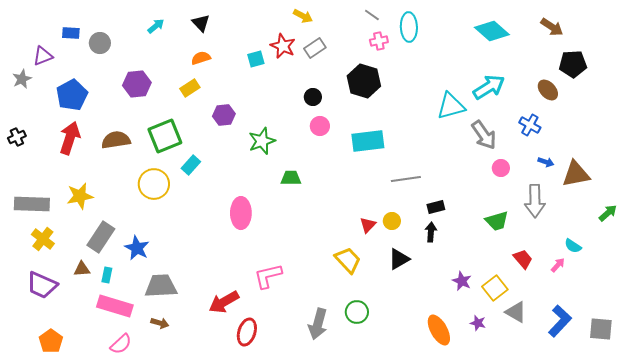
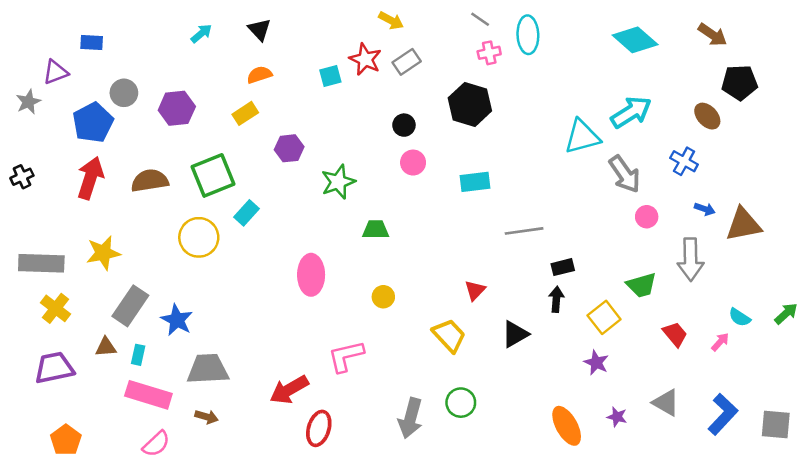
gray circle: (100, 43) -> (124, 93), moved
cyan rectangle: (368, 141) -> (475, 182), size x0.7
green arrow: (608, 213) -> (786, 314), moved
yellow circle: (392, 221) -> (383, 297), moved
purple trapezoid: (42, 285) -> (54, 368), turned 144
yellow square: (495, 288) -> (604, 317), moved

